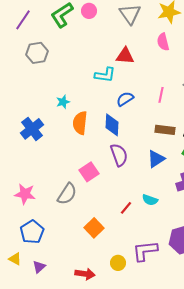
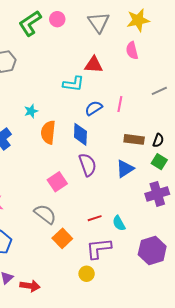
pink line: (161, 95) -> (120, 104), moved
gray semicircle: (67, 194) -> (45, 214), moved, turned -85
cyan semicircle: (150, 200) -> (119, 223), moved, turned 42
red line: (126, 208) -> (95, 218), turned 32
purple L-shape: (145, 251) -> (99, 248), moved
red arrow: (85, 274) -> (30, 286), moved

